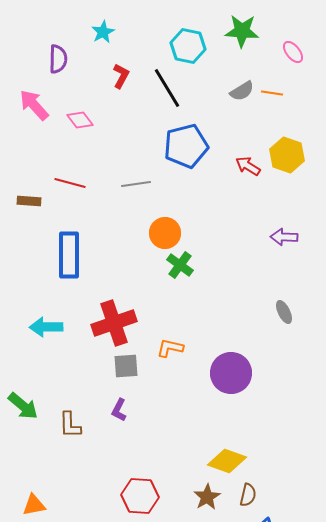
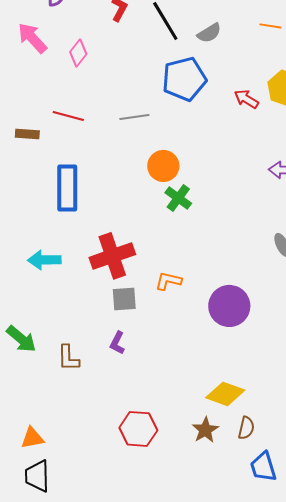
gray semicircle: (242, 91) -> (209, 33), moved
pink diamond: (80, 120) -> (78, 53), turned 76

